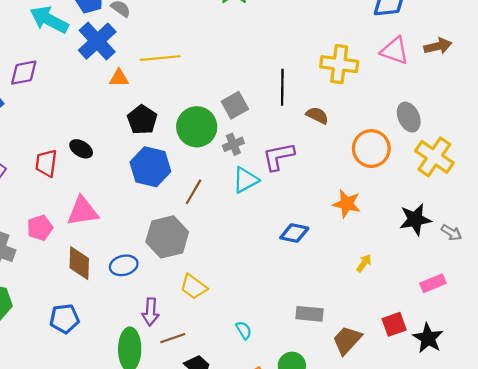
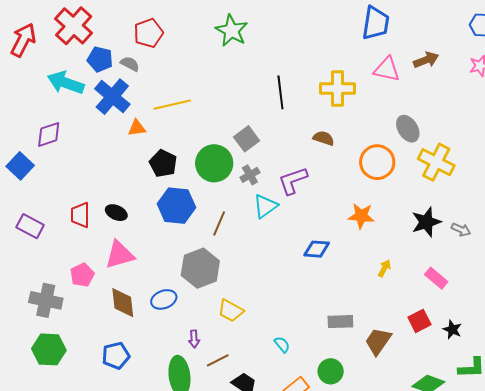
black line: (282, 87) -> (280, 92), moved
black ellipse: (81, 149) -> (116, 213), moved
pink rectangle: (433, 283) -> (436, 278), moved, turned 70
purple arrow: (151, 312) -> (194, 339), size x0.7
black star: (428, 338) -> (452, 329), size x0.7

